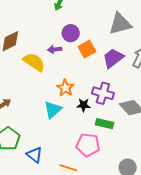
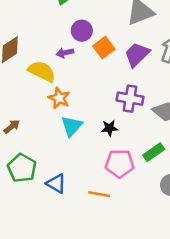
orange star: (65, 88) -> (59, 98), moved
black star: (83, 105) -> (110, 128), moved
green rectangle: (104, 124) -> (154, 152), moved, turned -42

